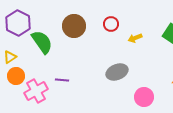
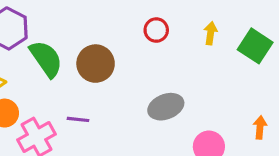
brown circle: (74, 26) -> (96, 64), moved
yellow arrow: (135, 38) -> (211, 33), moved, turned 120

